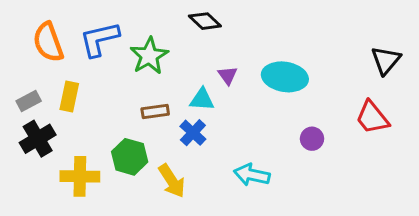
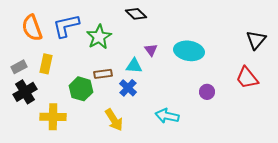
green hexagon: (130, 157) -> (81, 89), moved

